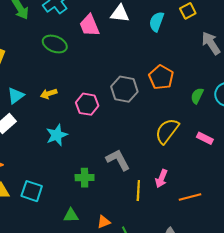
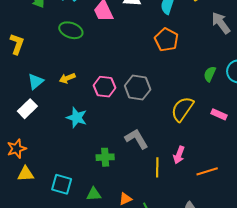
orange pentagon: (161, 77) -> (166, 40), moved
gray hexagon: (124, 89) -> (138, 88), moved
cyan star: (57, 135) -> (77, 118), turned -30
cyan square: (32, 191) -> (62, 184), moved

